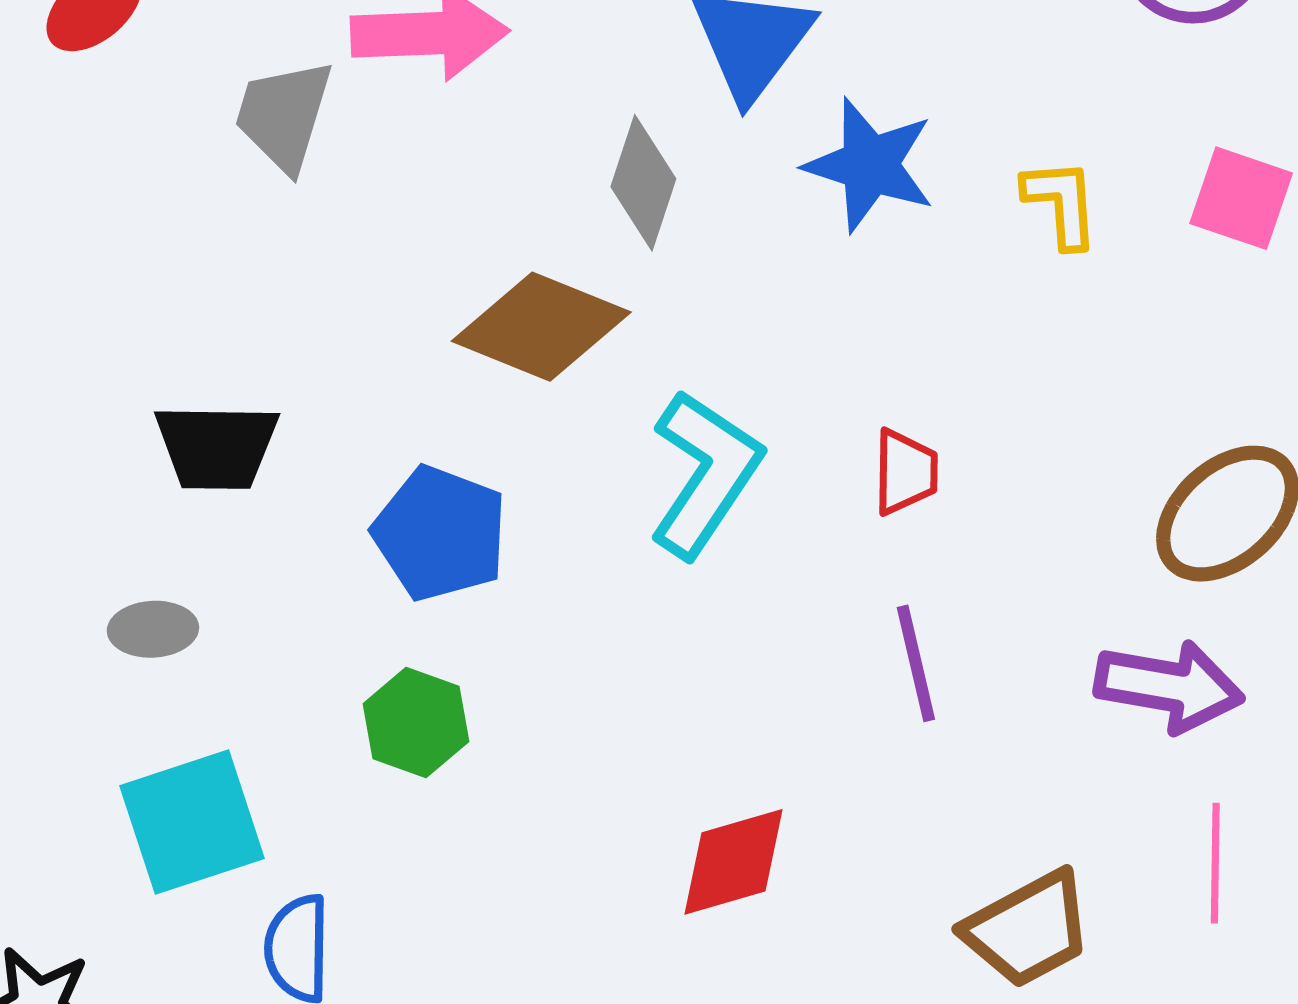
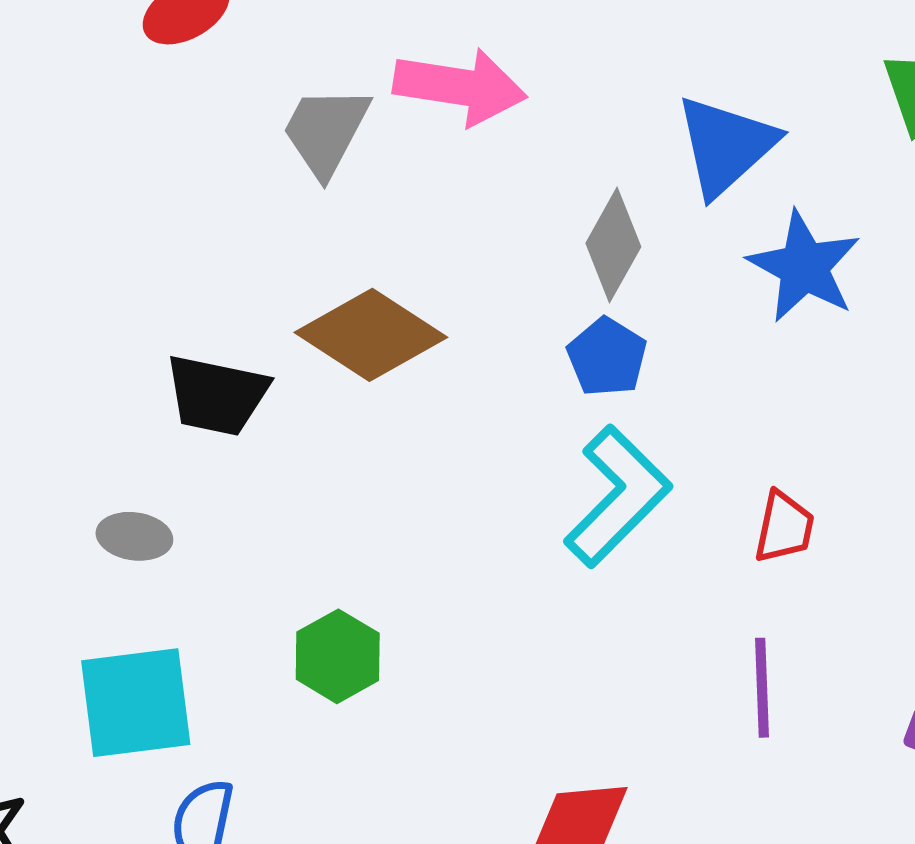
brown diamond: (541, 327) -> (371, 335), moved
blue pentagon: (440, 533) -> (607, 357), moved, size x0.7

